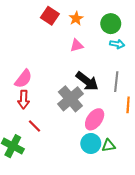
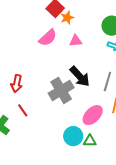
orange star: (76, 18) -> (67, 18), moved
pink semicircle: (23, 79) -> (48, 38), moved
pink ellipse: (95, 119) -> (93, 115), moved

